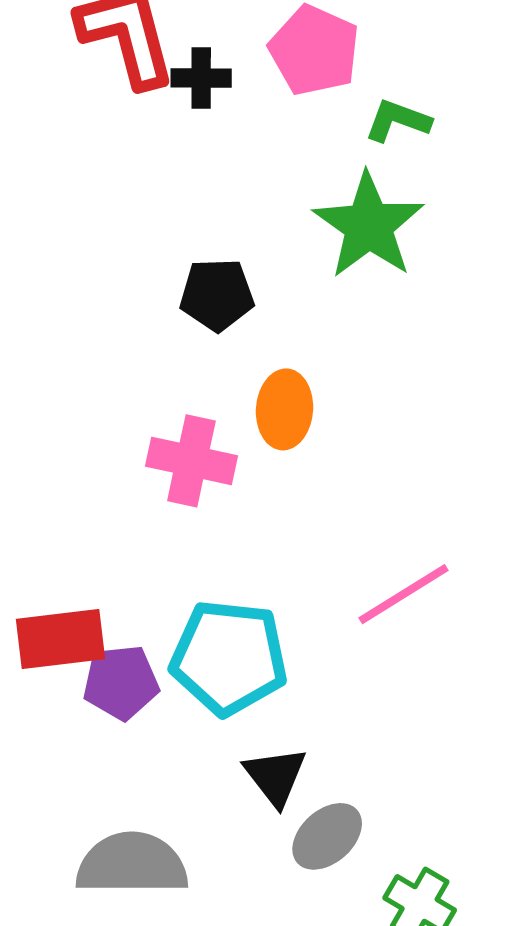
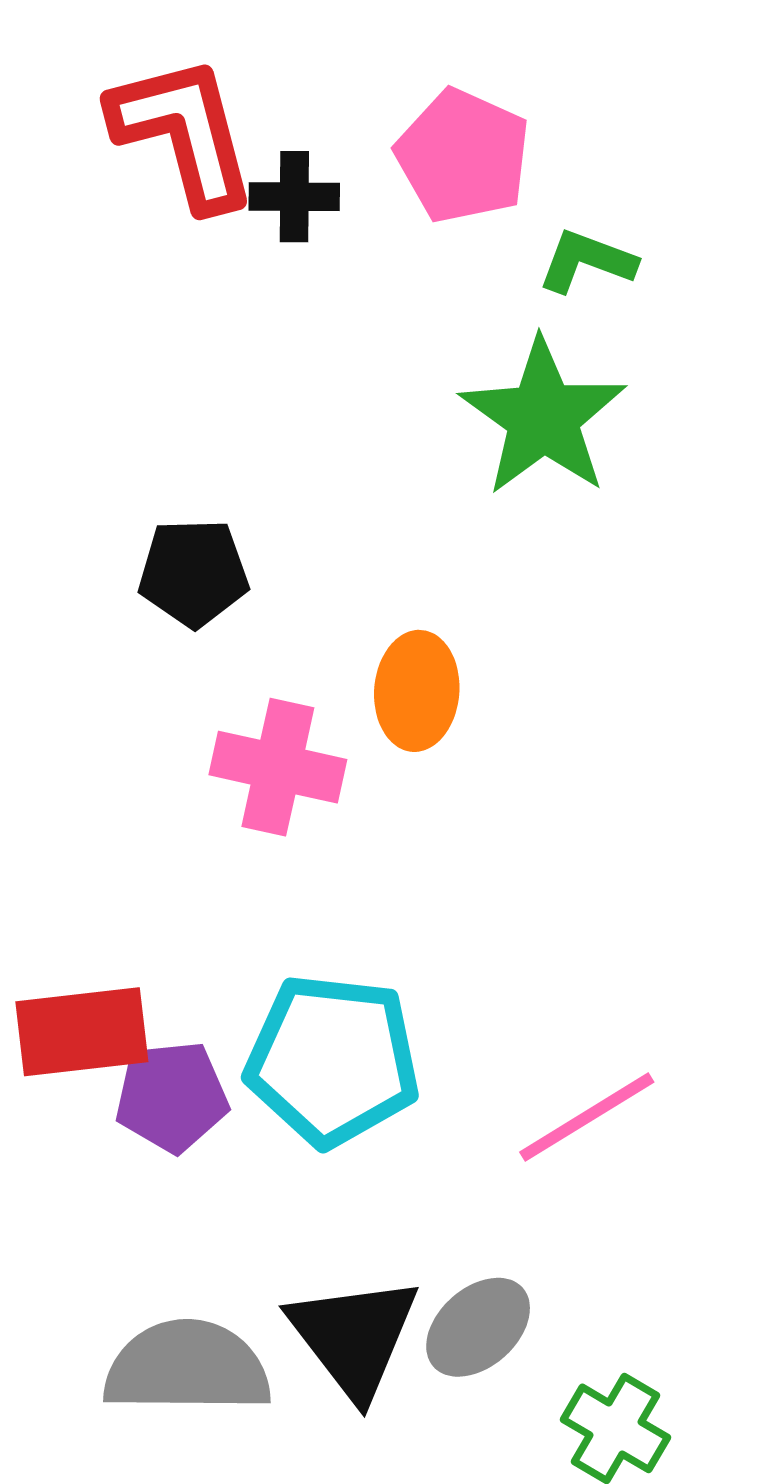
black pentagon: (217, 295) -> (194, 573), moved
pink line: (403, 594) -> (587, 1117), moved
black triangle: (275, 776) -> (354, 1337), moved, size x1.4

